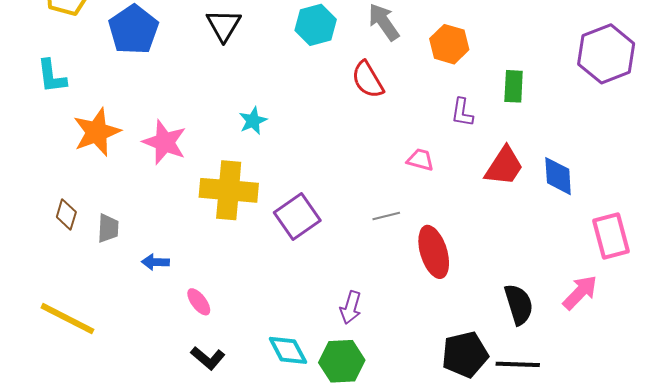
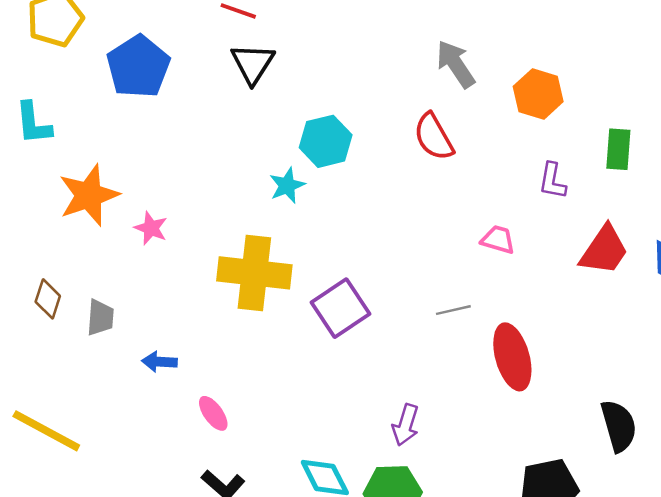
cyan hexagon: (316, 25) -> (326, 141), moved
pink star: (165, 142) -> (151, 228), moved, size x0.6

